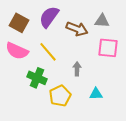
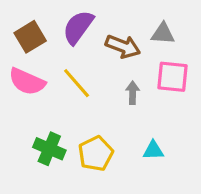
brown square: (19, 23) -> (30, 37), turned 30
gray arrow: (77, 69) -> (132, 93), moved
green cross: (37, 78) -> (49, 149), moved

